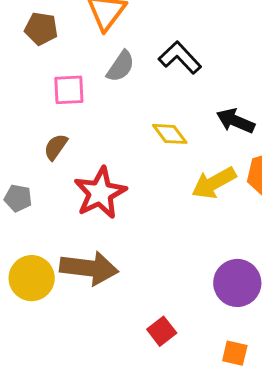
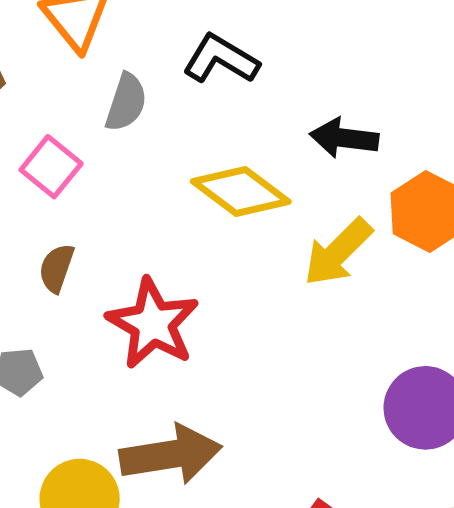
pink square: (69, 90) -> (51, 167), turned -32
yellow diamond: (170, 134) -> (241, 192), size x1.5

